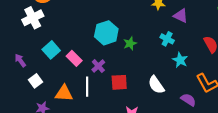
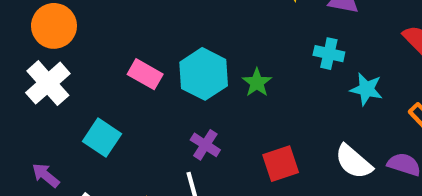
pink rectangle: (74, 58) -> (145, 74), moved
red square: (119, 82) -> (281, 164), moved
white semicircle: (156, 85) -> (354, 162), moved

